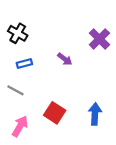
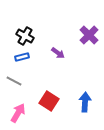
black cross: (18, 33) -> (25, 36), moved

